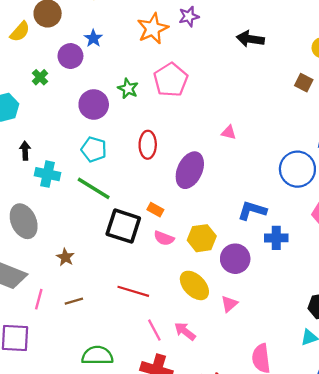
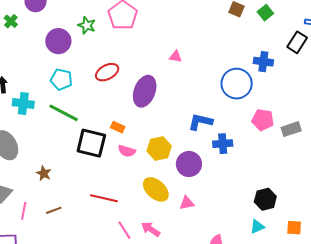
red ellipse: (148, 145) -> (107, 72), turned 65
pink triangle: (229, 304) -> (187, 203), turned 35

